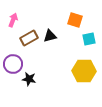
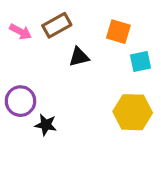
pink arrow: (13, 20) -> (20, 32), turned 96
brown rectangle: (29, 38) -> (57, 25), moved

